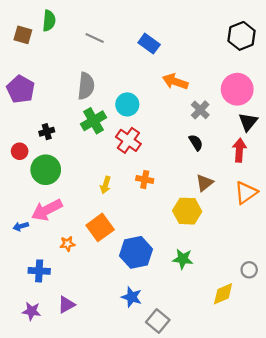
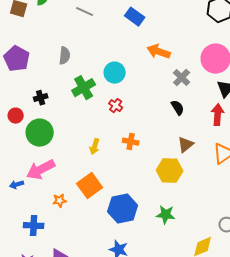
gray semicircle: (86, 86) -> (65, 56), moved, size x0.7
red cross: (128, 140) -> (116, 106), size x0.6

